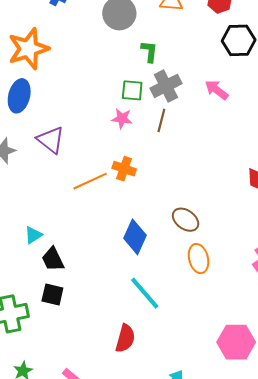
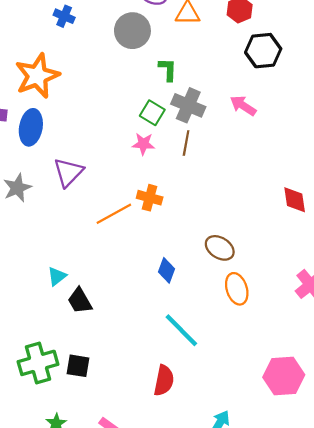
gray cross: (166, 86) -> (188, 105), turned -36
green square: (132, 90) -> (152, 113), turned 30
purple triangle: (51, 140) -> (68, 172), turned 40
blue diamond: (135, 237) -> (167, 270), size x0.7
black square: (52, 294) -> (78, 366), moved

